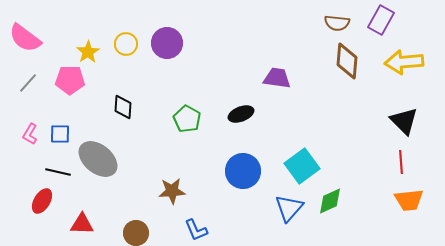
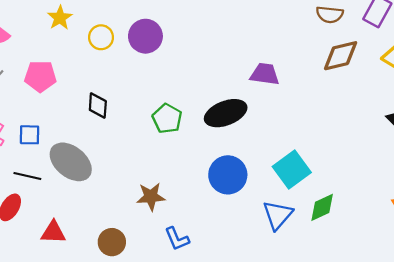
yellow star: (88, 52) -> (60, 18), moved
brown diamond: (347, 61) -> (341, 56), turned 72
black ellipse: (241, 114) -> (226, 113), size x1.5

